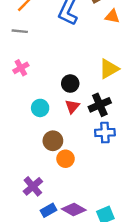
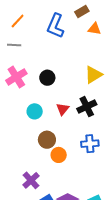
pink cross: (21, 68) -> (16, 77), size x1.5
black circle: (70, 84) -> (47, 78), moved
blue cross: (105, 133) -> (90, 144), moved

